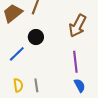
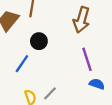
gray line: (36, 85) -> (50, 93), turned 64
blue semicircle: (80, 85) -> (97, 84), turned -32

